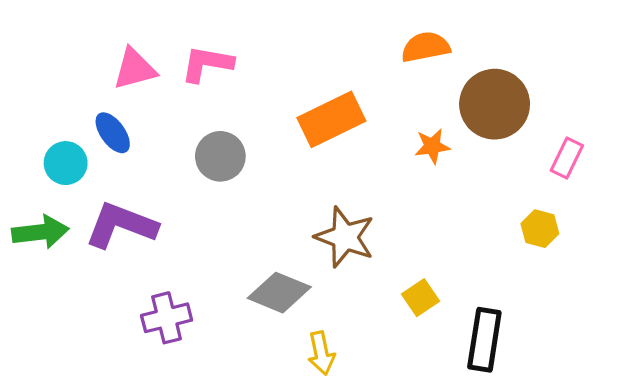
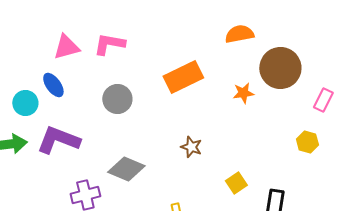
brown star: (345, 237) -> (191, 147), size x0.6
gray diamond: (279, 293) -> (126, 169), moved

